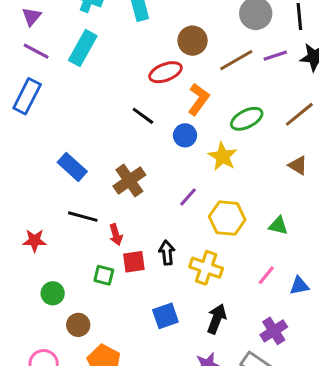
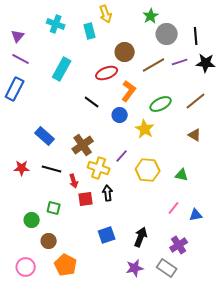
cyan rectangle: (83, 48) -> (62, 69), moved
red star: (35, 241) -> (22, 168), moved
yellow cross: (206, 268) -> (99, 168), moved
green square: (104, 275) -> (54, 208), moved

